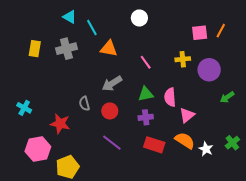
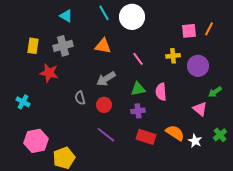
white circle: (139, 18) -> (132, 17), size x1.6
cyan line: (92, 27) -> (104, 13), moved
pink triangle: (187, 115) -> (200, 109), moved, turned -42
red star: (60, 124) -> (49, 73), moved

